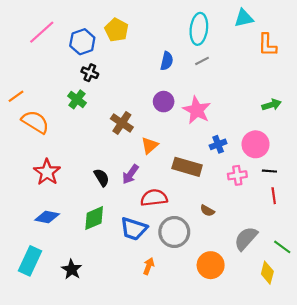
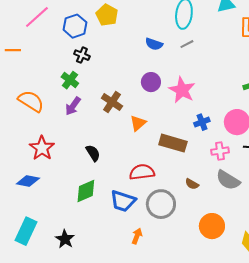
blue semicircle: (167, 61) -> (154, 44), turned 96
orange line: (16, 96) -> (13, 50), moved, turned 35
purple arrow: (130, 174) -> (73, 106), moved
blue diamond: (47, 217) -> (28, 181), moved
gray semicircle: (246, 238) -> (228, 180), moved, turned -100
orange circle: (211, 265) -> (212, 226), moved

